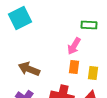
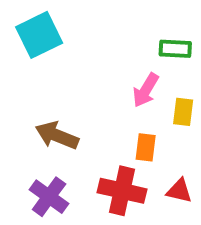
orange rectangle: (74, 67) -> (146, 147), moved
yellow rectangle: (93, 73) -> (183, 112), moved

